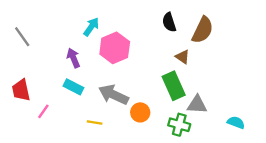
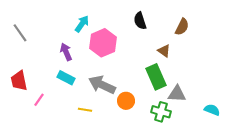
black semicircle: (169, 22) -> (140, 21), moved
brown semicircle: (203, 30) -> (182, 27), size x0.7

